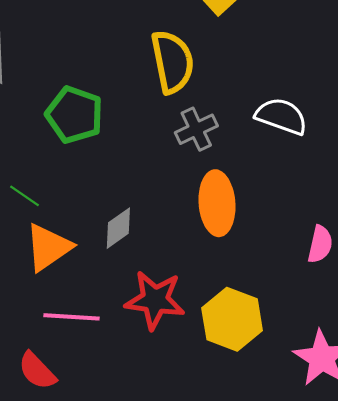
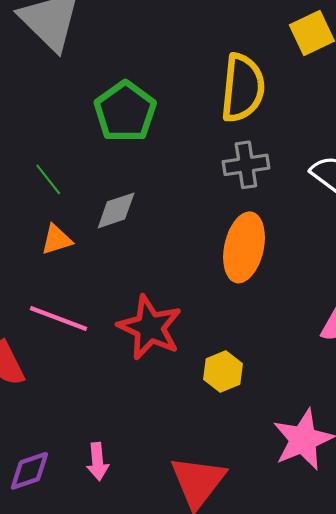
gray diamond: (118, 228) -> (116, 210), moved
orange triangle: (48, 247) -> (57, 240), size x0.6
yellow hexagon: (232, 319) -> (223, 371), size x0.6

